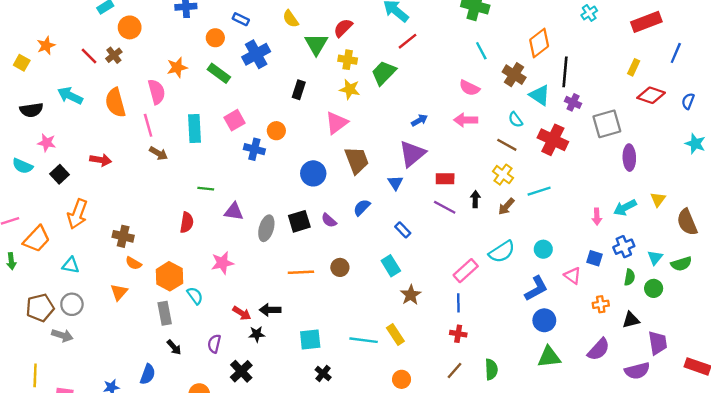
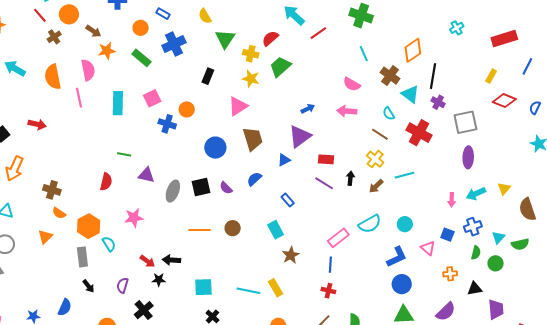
red semicircle: (343, 28) -> (270, 38), moved
red line: (407, 41) -> (318, 33), moved
red line: (89, 56) -> (40, 15), moved
brown arrow: (158, 153) -> (93, 31), moved
purple ellipse: (629, 158) -> (468, 157), moved
blue triangle: (395, 183) -> (284, 160), turned 32

